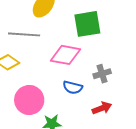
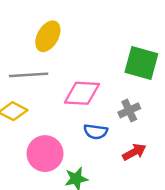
green square: (87, 24) -> (141, 63), moved, turned 32

